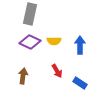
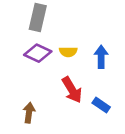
red arrow: (57, 71) -> (72, 90), size x1.5
brown arrow: (23, 76) -> (29, 113), moved

